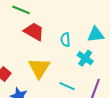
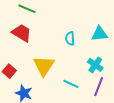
red trapezoid: (34, 32) -> (22, 33), moved
cyan cross: (85, 58) -> (95, 65), moved

